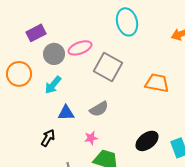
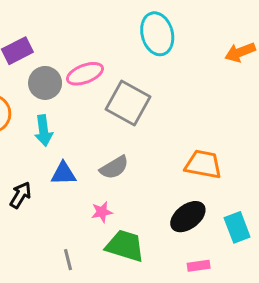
orange trapezoid: (157, 83) -> (203, 164), moved
cyan arrow: (53, 85) -> (44, 131), turned -48
black arrow: (48, 138) -> (20, 195), moved

